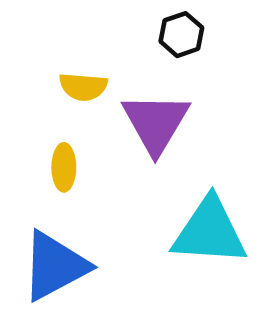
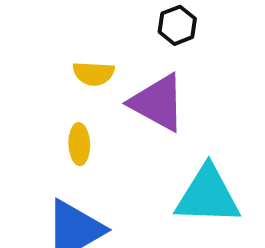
purple triangle: (156, 123) -> (158, 103), turned -30

